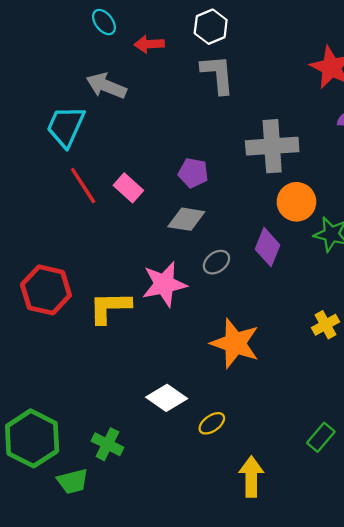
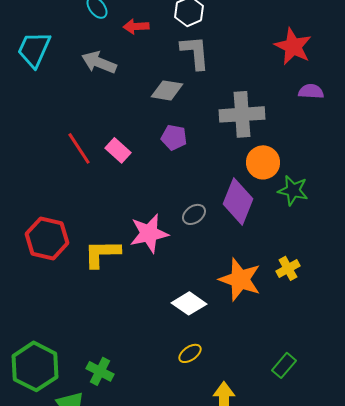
cyan trapezoid: (66, 126) -> (34, 49), moved
gray diamond: (186, 219) -> (167, 90), moved
purple diamond: (267, 247) -> (238, 201), size x1.4
orange star: (235, 343) -> (240, 279), moved
white diamond: (167, 398) -> (189, 303), moved

